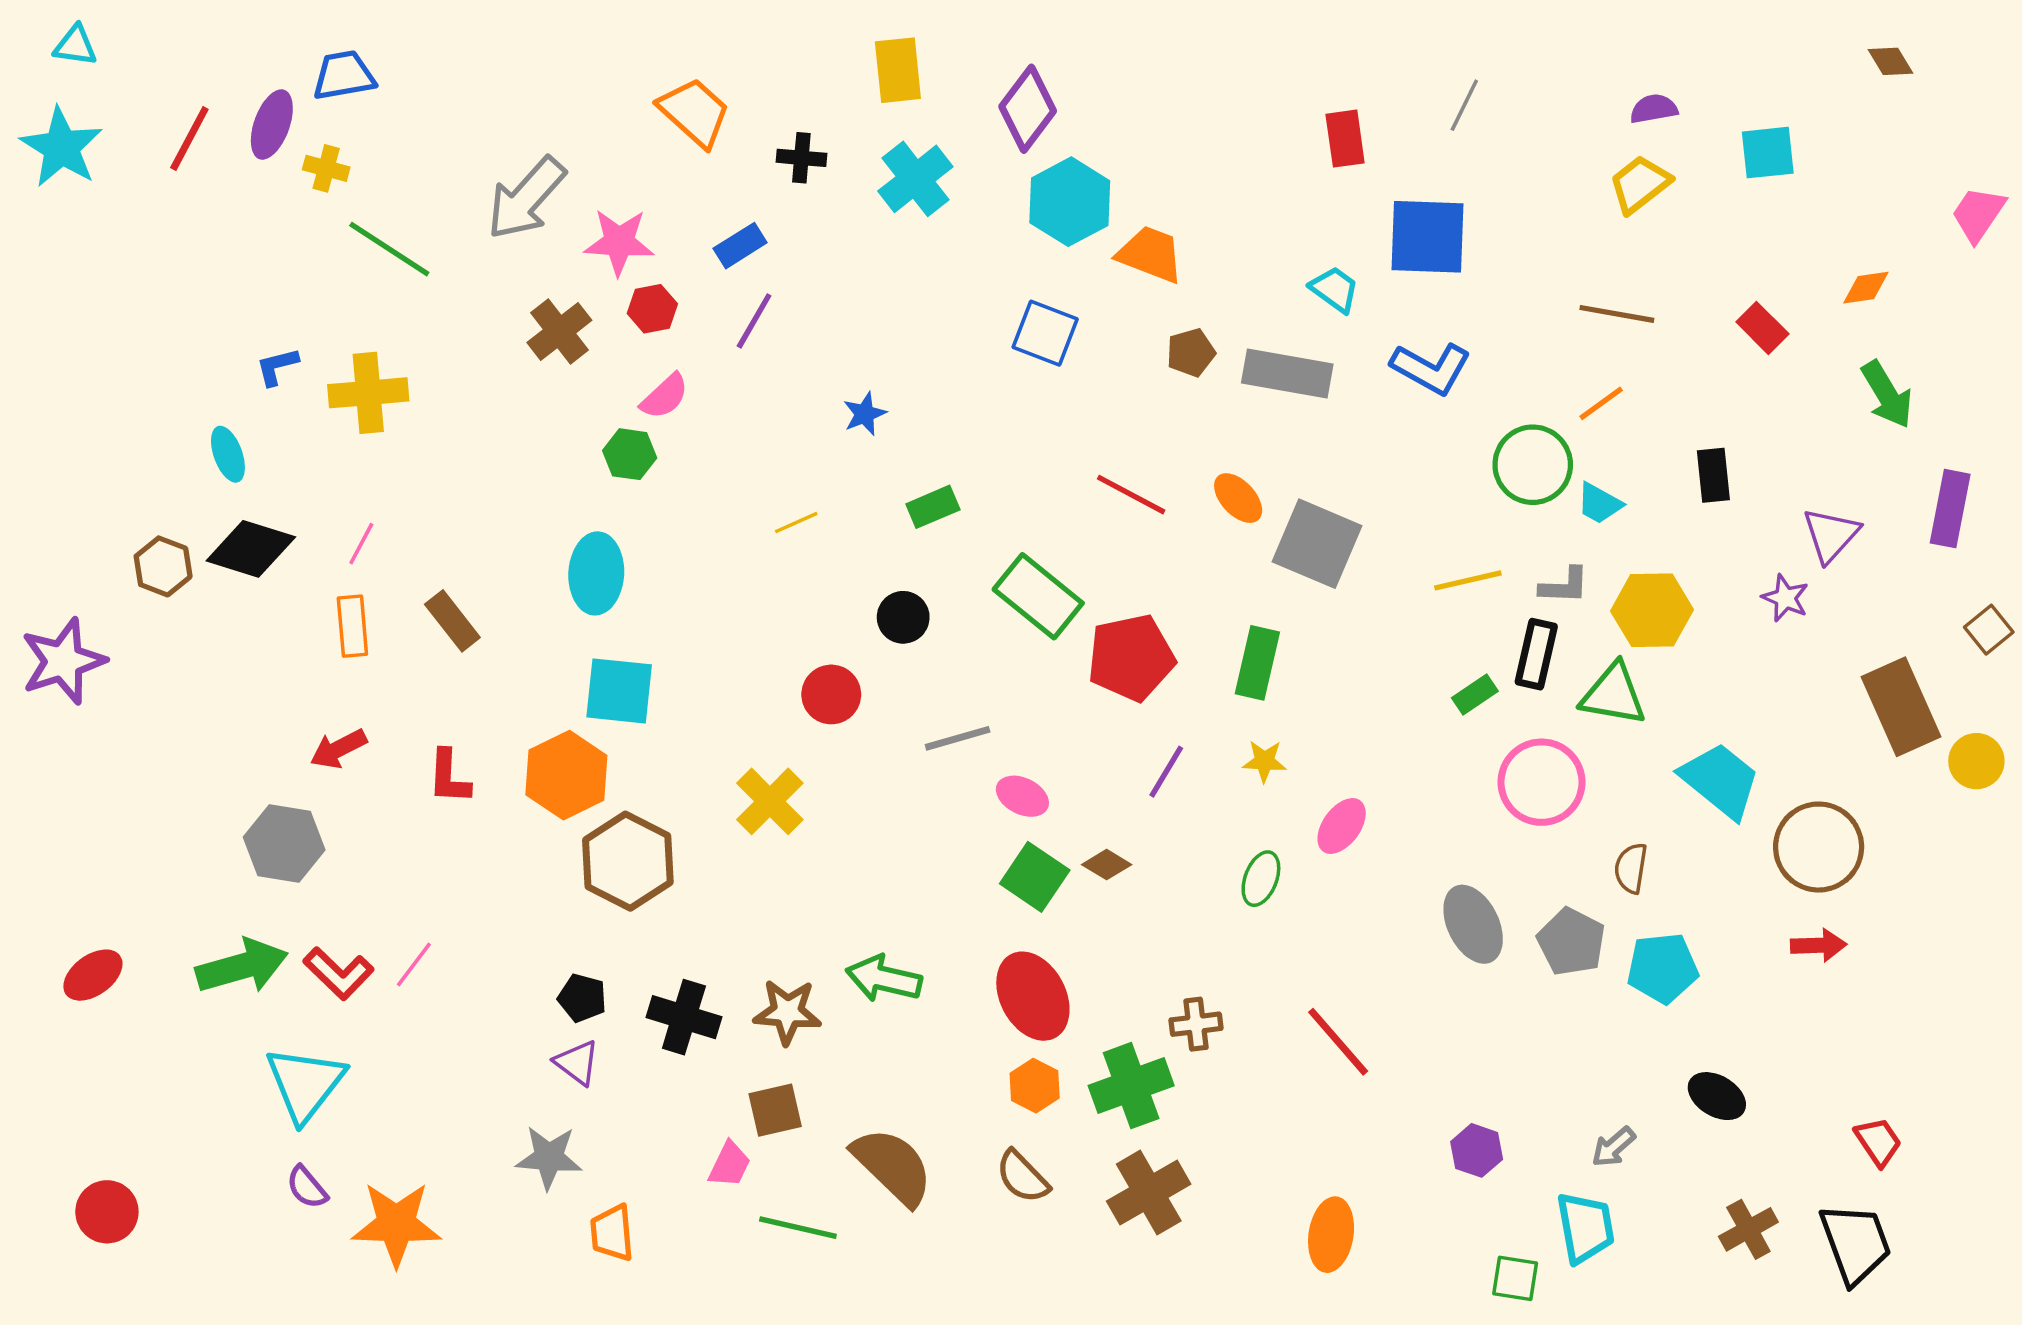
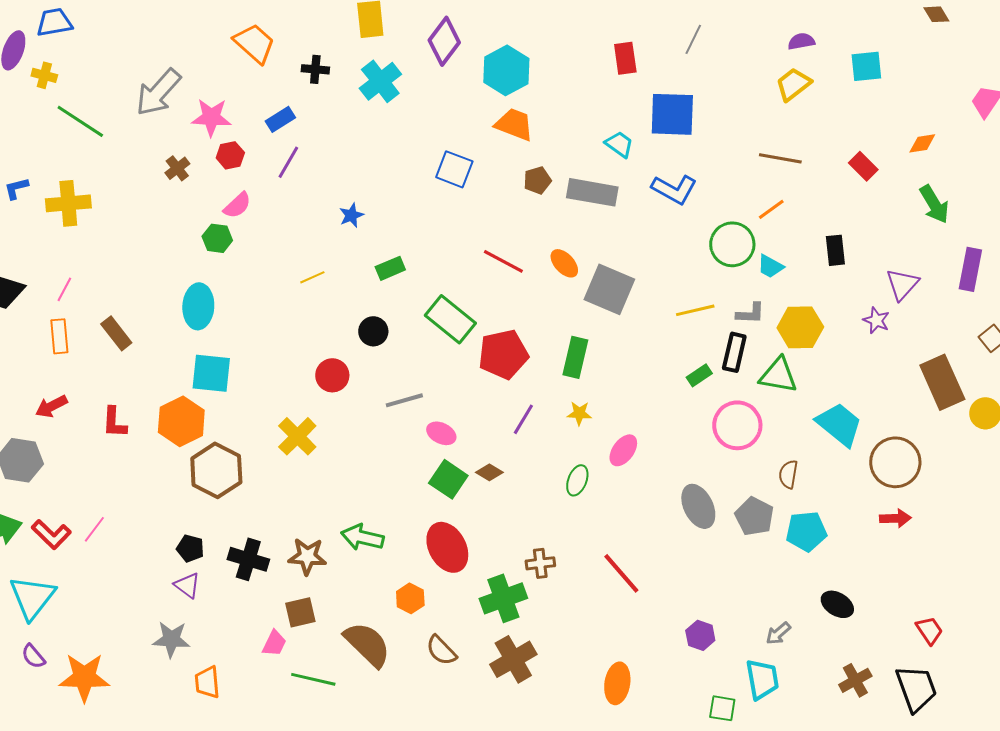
cyan hexagon: (1070, 202) -> (506, 70), moved
brown cross: (559, 331) -> (177, 168), size x0.7
orange hexagon: (1035, 1086) -> (410, 598), moved

